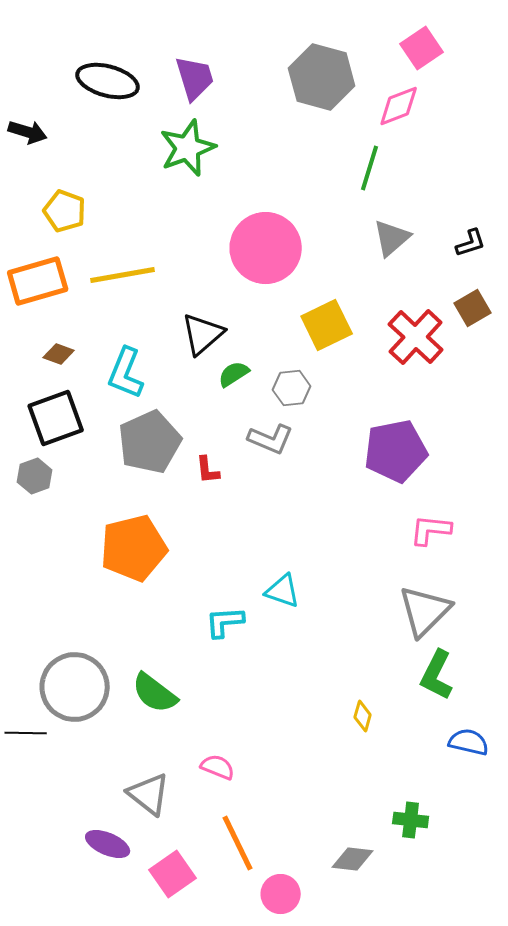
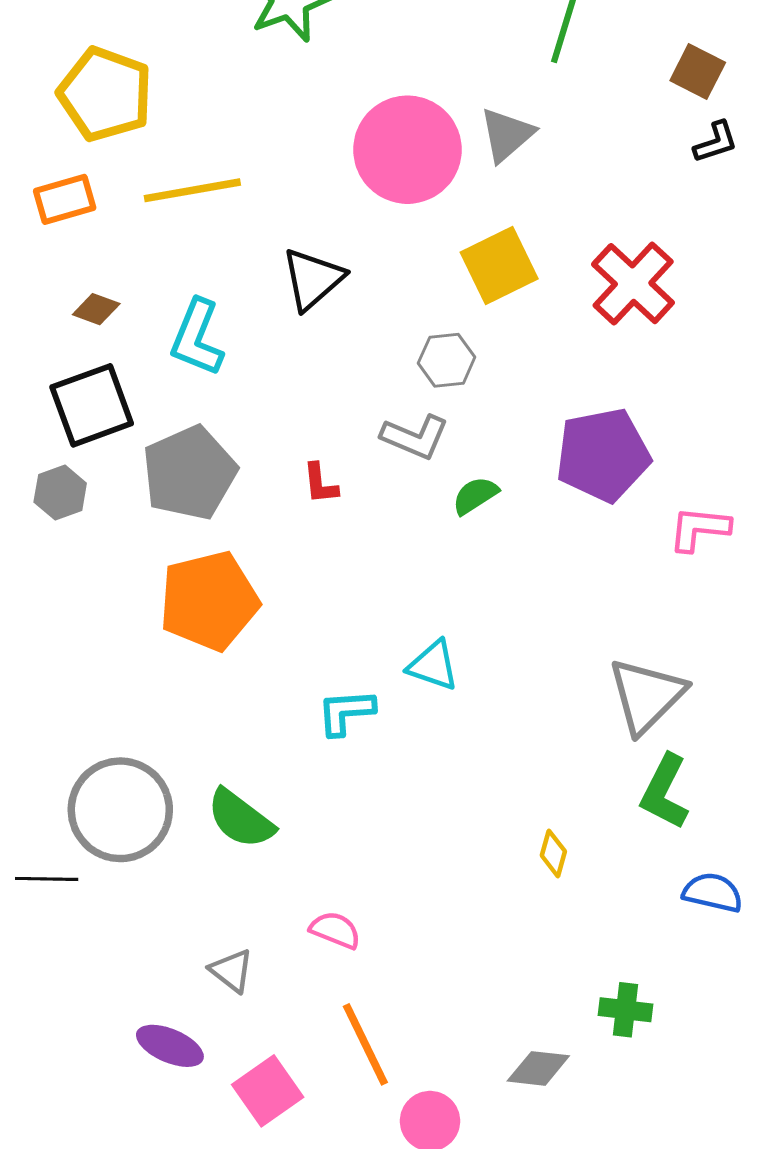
yellow pentagon: (65, 211) -> (105, 94), size x1.5
gray triangle: (392, 238) -> (507, 135), moved
orange rectangle: (38, 281) -> (65, 199), size x0.7
brown square: (473, 308) -> (698, 72), moved, turned -33
green semicircle: (234, 374) -> (475, 496), moved
gray pentagon: (150, 442) -> (189, 473), moved
pink L-shape: (431, 530) -> (699, 529), moved
gray triangle: (149, 794) -> (232, 971), size x0.7

